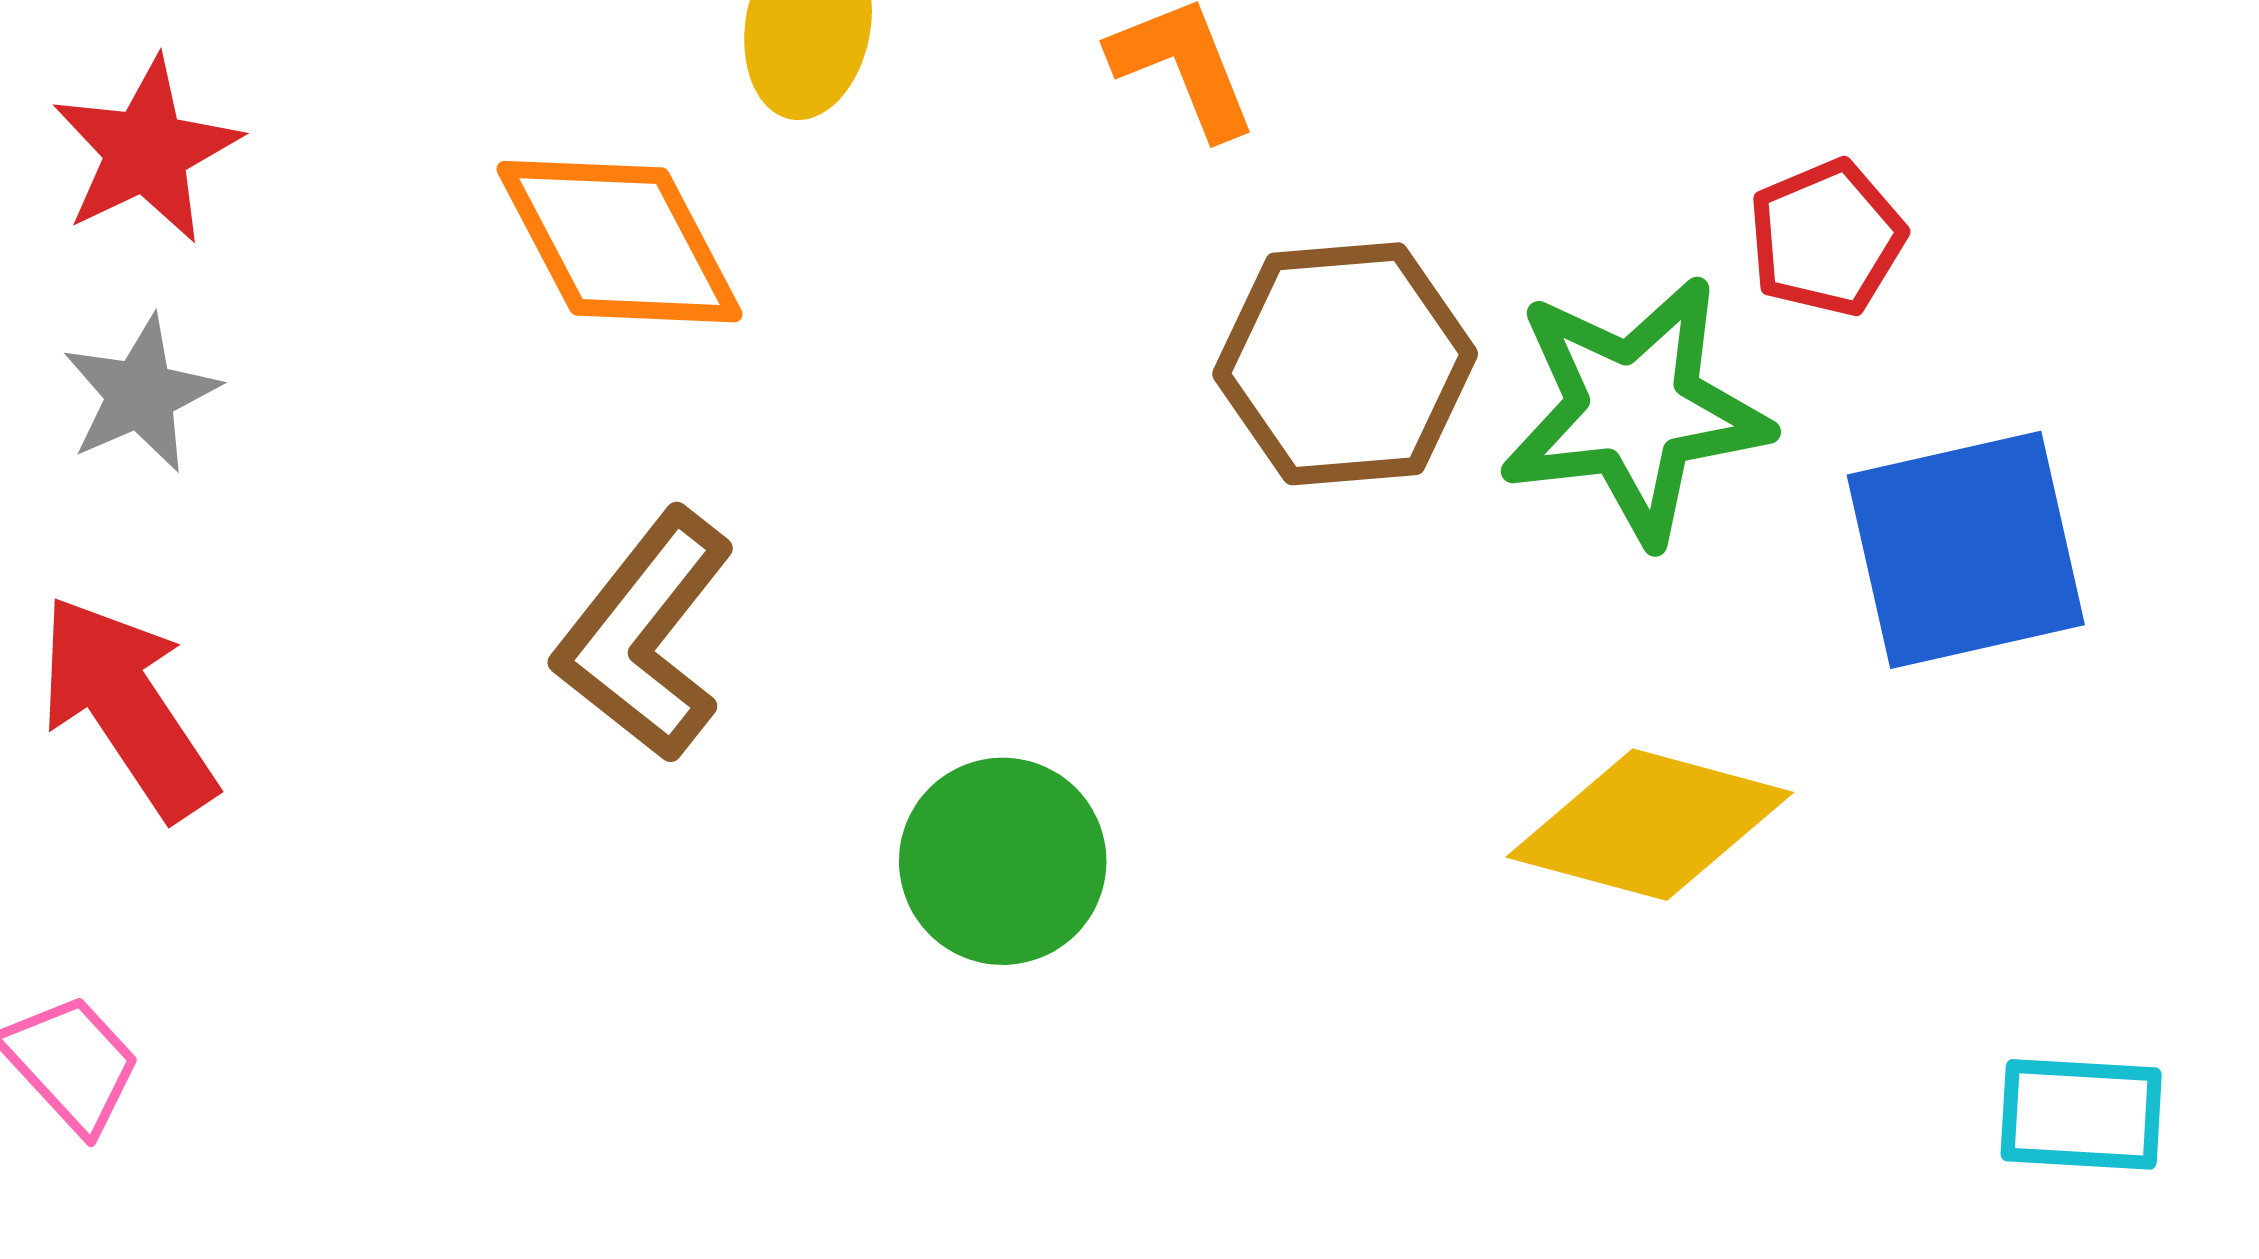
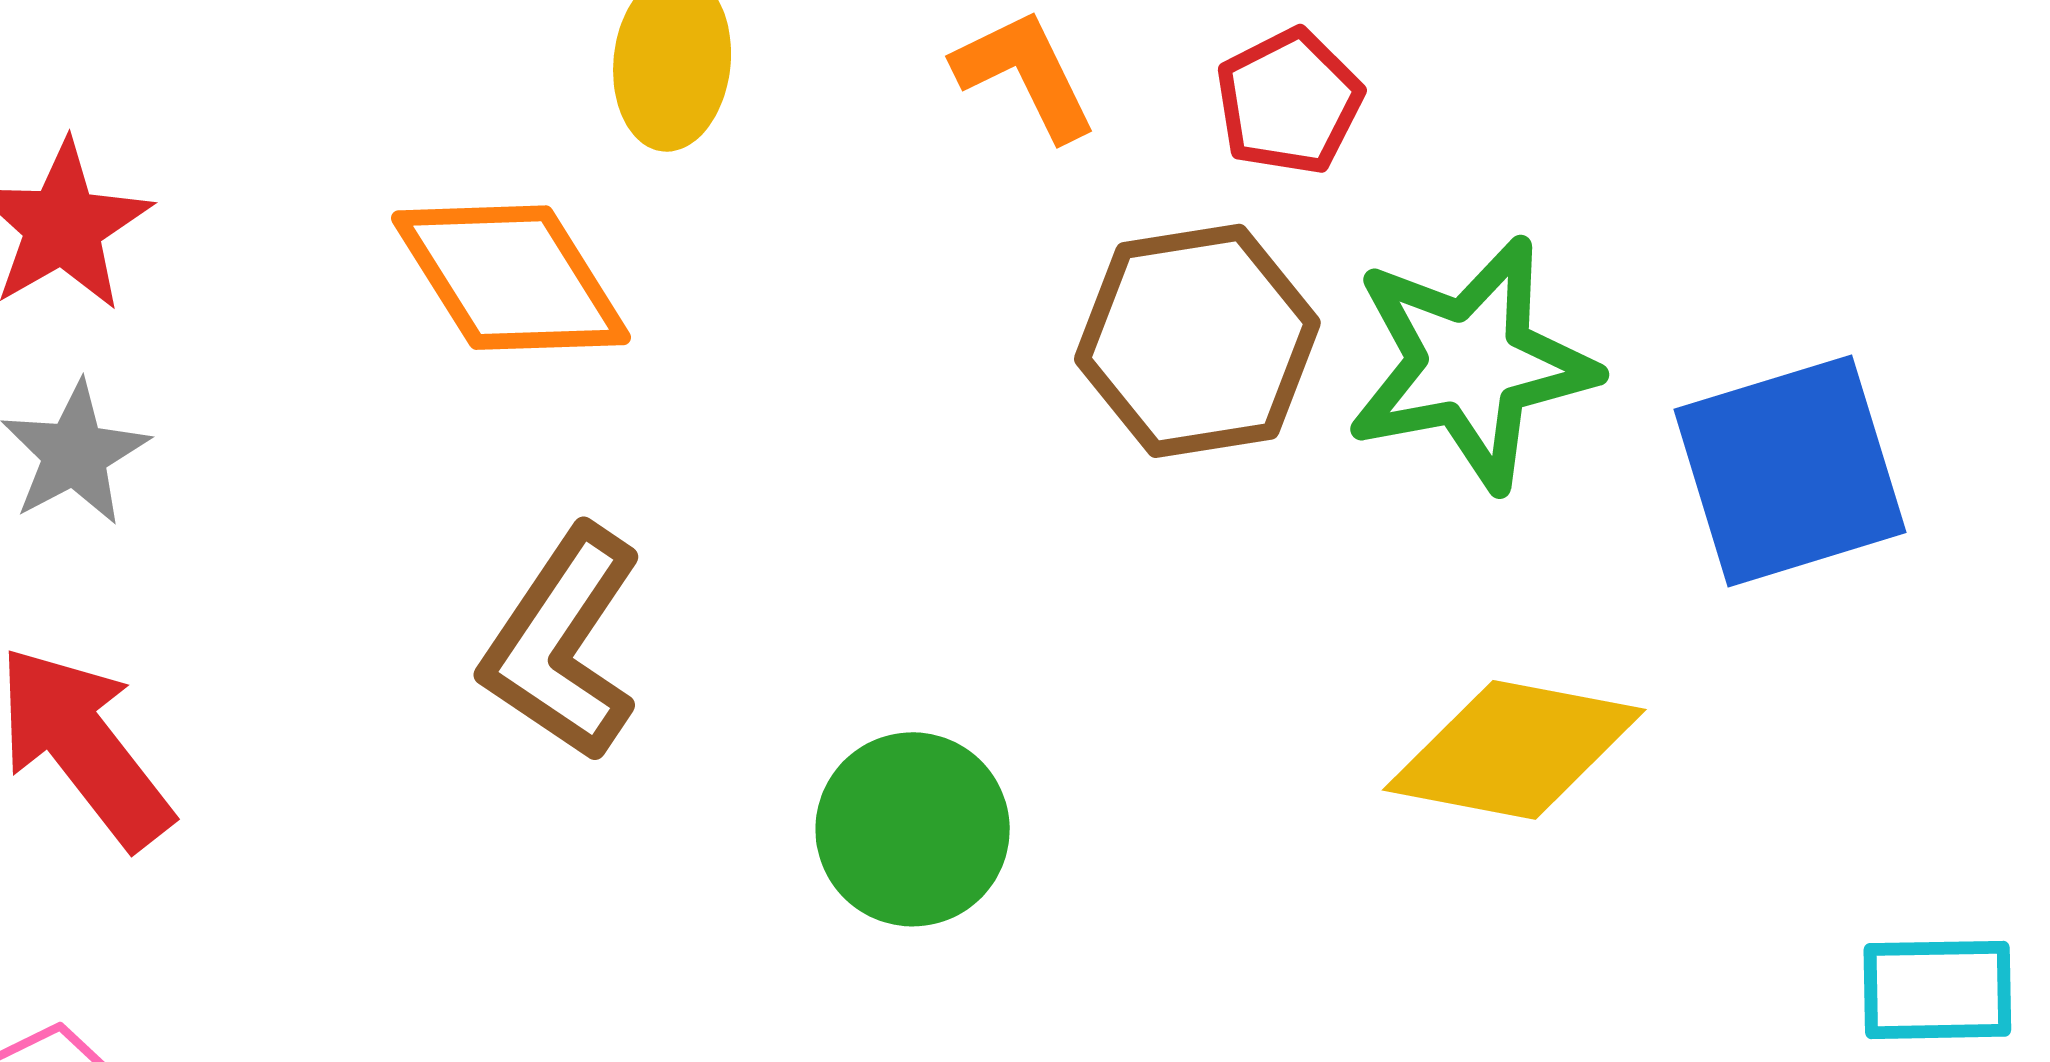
red pentagon: (1827, 238) -> (1289, 102), moved

